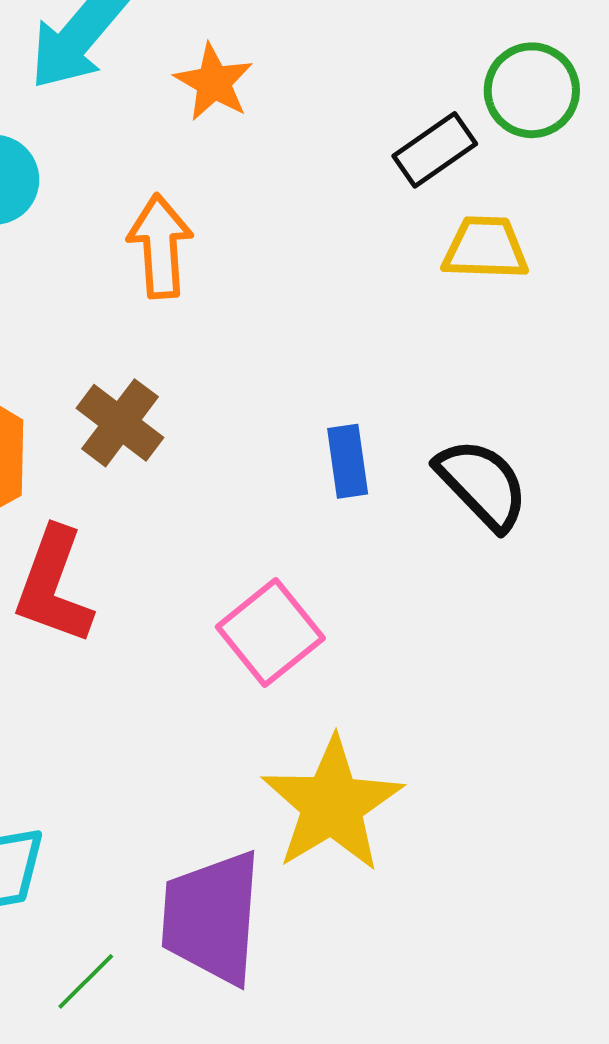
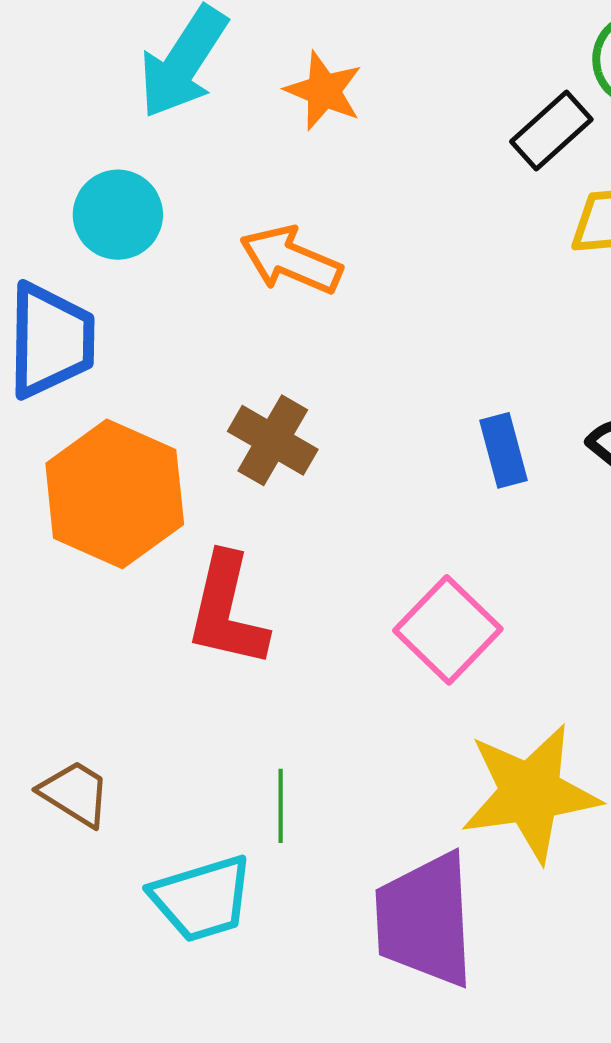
orange arrow: (160, 246) -> (291, 260), turned -56
yellow star: (332, 805) -> (530, 793), turned 30
green line: (86, 981) -> (281, 806), moved, turned -38

